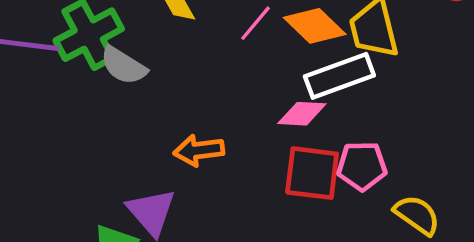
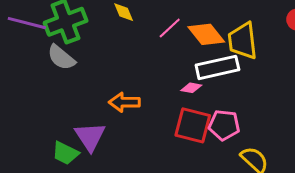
gray semicircle: (123, 66) -> (61, 57), moved
pink diamond: (302, 114) -> (191, 88), size x0.7

